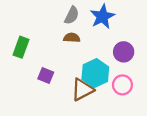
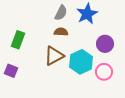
purple square: (46, 75) -> (11, 71), moved
brown triangle: (82, 90) -> (54, 56), moved

